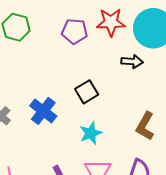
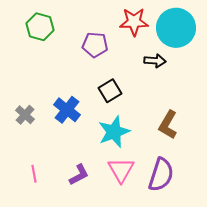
purple pentagon: (75, 31) -> (95, 45), moved
cyan star: (91, 133) -> (114, 132), size x1.4

